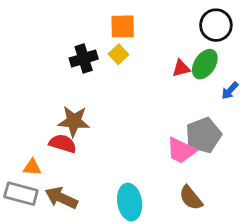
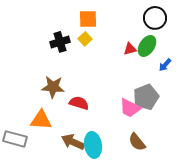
red semicircle: (63, 144) -> (79, 103), moved
orange triangle: (32, 167) -> (41, 120), moved, size x1.6
brown arrow: (61, 198) -> (73, 142), moved

